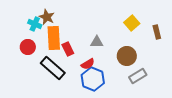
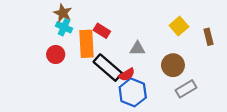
brown star: (47, 17) -> (63, 13), moved
red rectangle: (68, 49) -> (102, 31), moved, turned -32
black rectangle: (53, 68) -> (108, 68), moved

